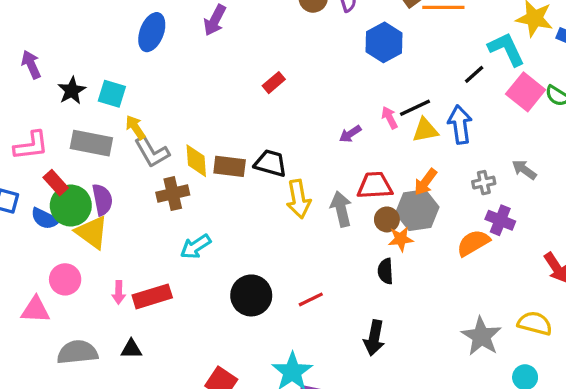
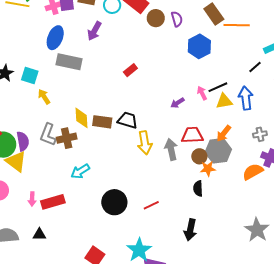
gray rectangle: (91, 143) -> (69, 62), moved
gray L-shape: (152, 152) -> (48, 135), moved, turned 50

